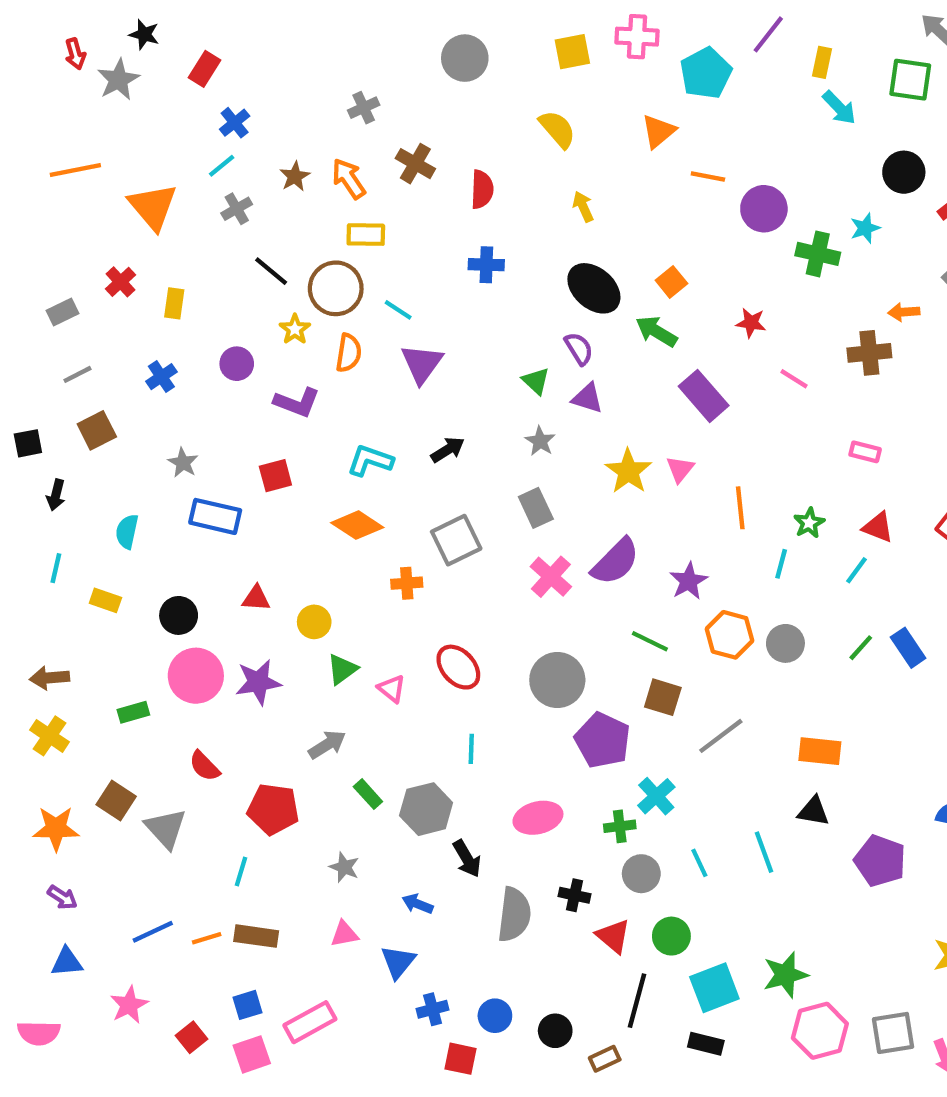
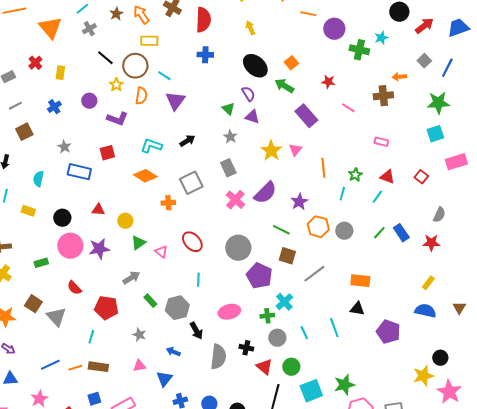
red semicircle: (482, 189) -> (203, 20), size x1.4

